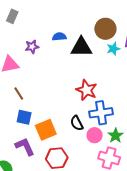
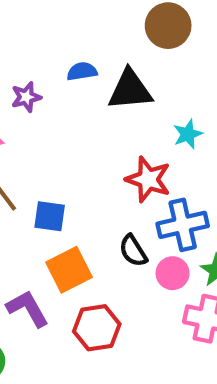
brown circle: (105, 29) -> (168, 26), moved
cyan star: (113, 49) -> (188, 134), moved
blue square: (24, 117) -> (50, 216), moved

